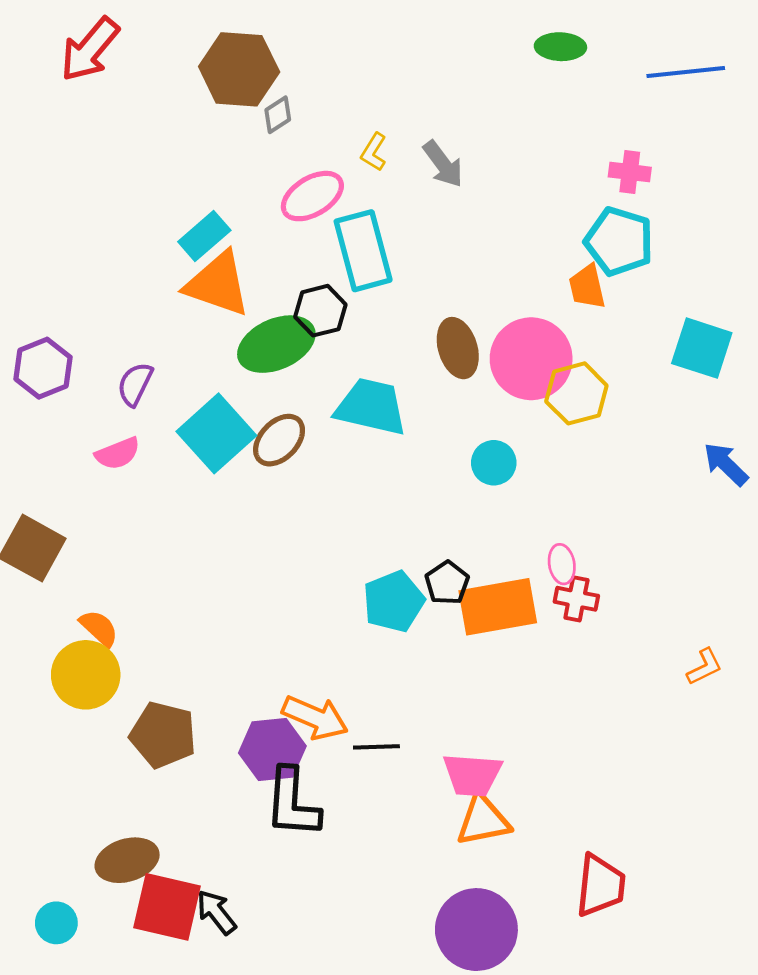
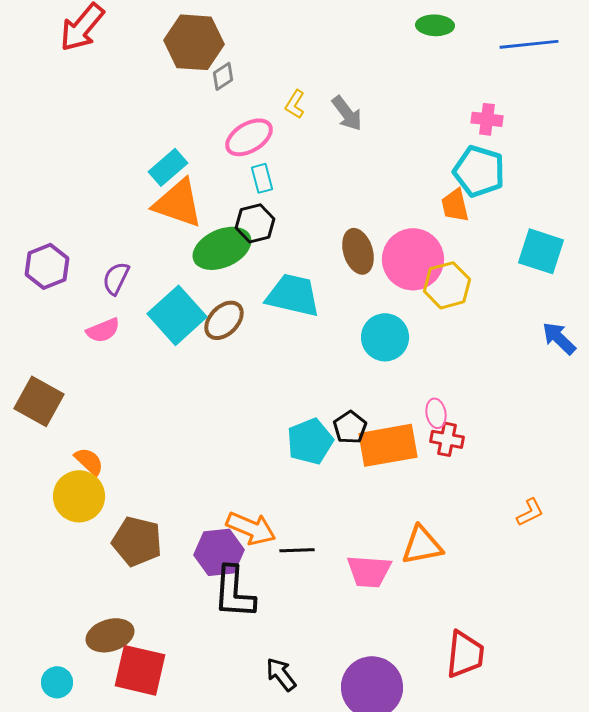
cyan rectangle: (363, 251) -> (262, 178), moved, size x0.5
cyan circle: (494, 463) -> (385, 337), size x1.4
orange L-shape: (704, 667) -> (530, 512), moved
orange triangle: (483, 820) -> (422, 545), moved
black arrow: (216, 912) -> (281, 674), moved

